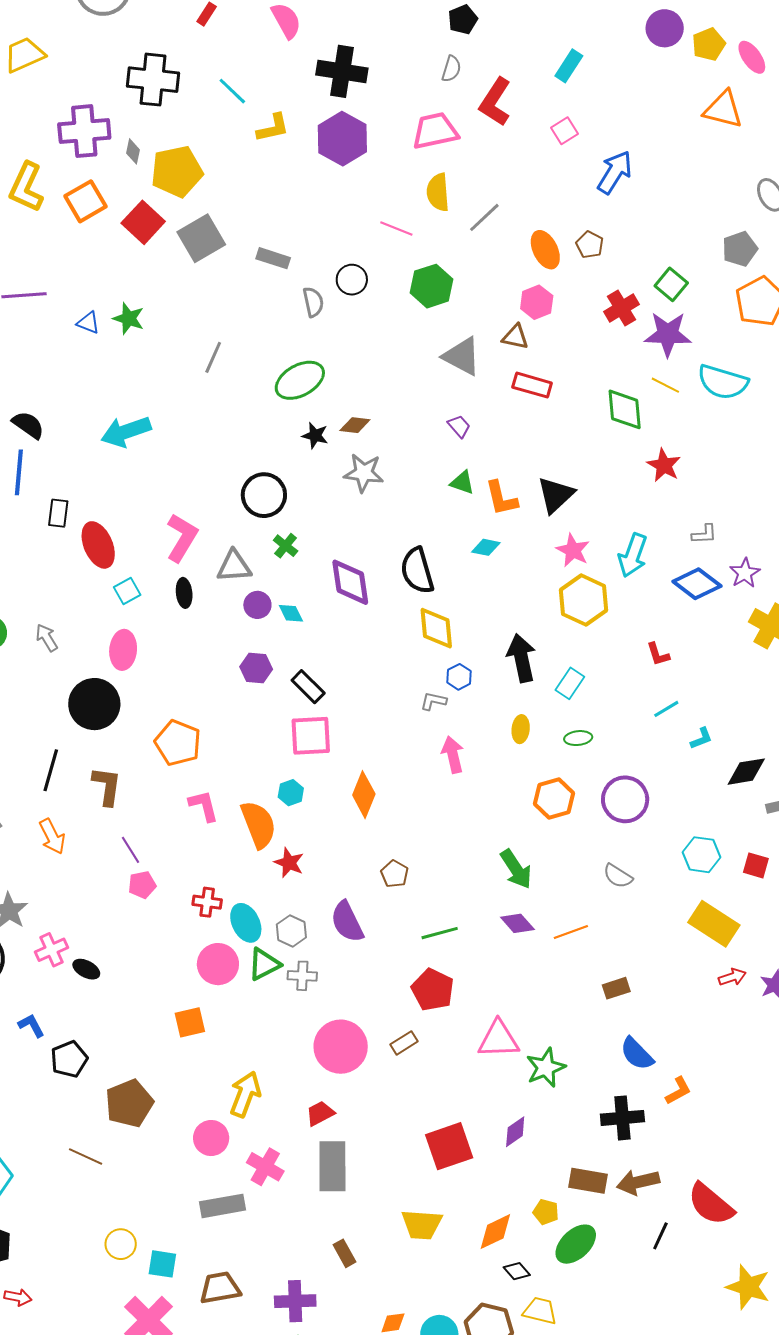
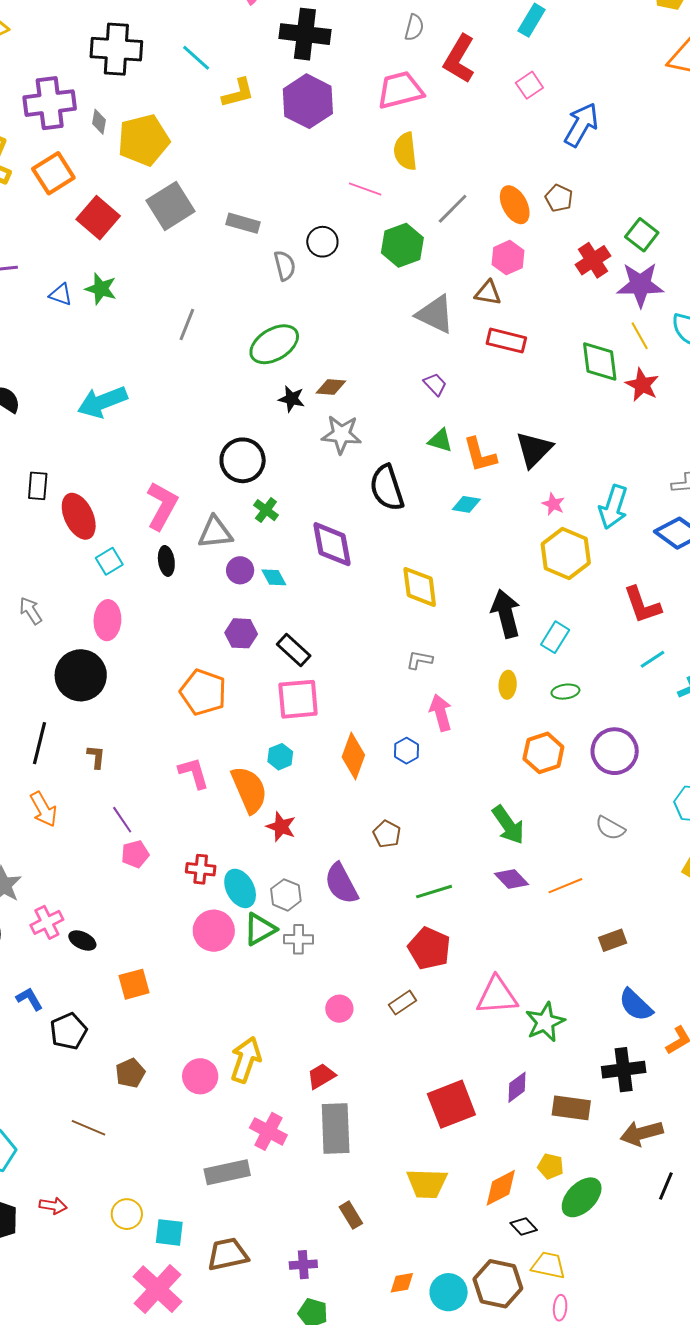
gray line: (484, 217) -> (453, 209), moved
red square: (143, 222) -> (98, 218), moved
yellow line: (665, 385) -> (640, 336), turned 36
red star: (664, 465) -> (642, 385), moved
pink star: (573, 550) -> (553, 504), size x0.7
black semicircle: (417, 571) -> (387, 488), moved
red L-shape: (658, 654) -> (642, 605), size x1.6
blue hexagon: (459, 677) -> (407, 751), moved
orange pentagon: (178, 743) -> (203, 692), moved
brown L-shape: (107, 786) -> (96, 757), size x0.6
orange square: (190, 1022) -> (134, 984), moved
pink circle: (341, 1047) -> (339, 1009), size x0.5
brown pentagon: (129, 1103) -> (130, 1073), size x0.6
pink circle: (211, 1138) -> (200, 1076), moved
brown rectangle: (588, 1181) -> (571, 1108), moved
red arrow: (18, 1297) -> (53, 1206), moved
purple cross: (295, 1301) -> (303, 1265), size x0.7

